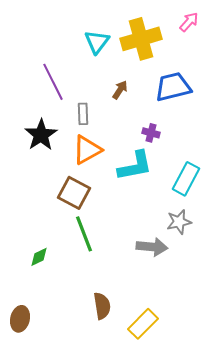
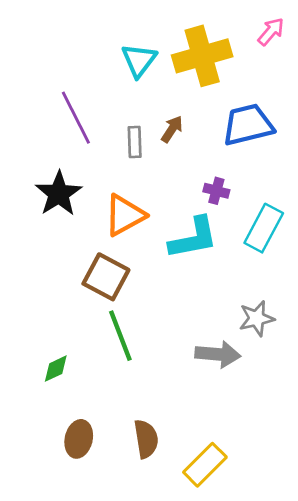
gray rectangle: (83, 114) -> (135, 142), moved
cyan rectangle: (186, 179) -> (264, 228), moved
brown ellipse: (20, 319) -> (79, 439), moved

